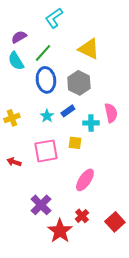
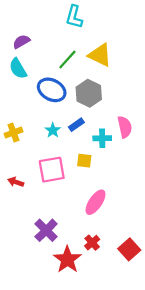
cyan L-shape: (54, 18) -> (74, 17), moved, turned -40
green line: (43, 53) -> (67, 60), moved
blue ellipse: (46, 80) -> (52, 90), turned -55

